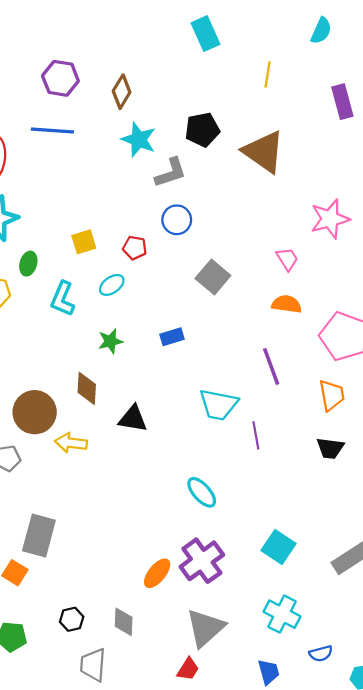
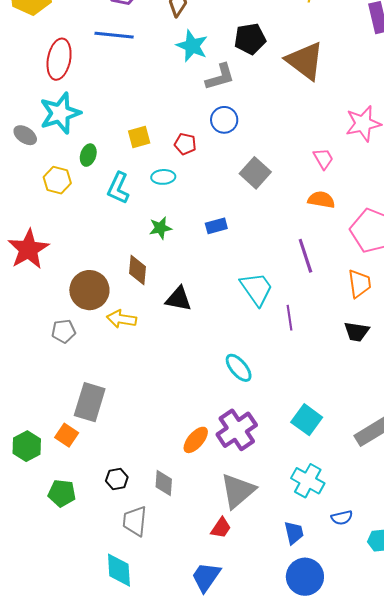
cyan ellipse: (112, 285) -> (163, 177), turned 30
cyan trapezoid: (218, 405) -> (256, 289), turned -138

